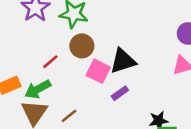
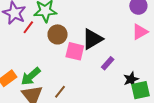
red line: (50, 62) -> (28, 27), moved
purple rectangle: (120, 93) -> (108, 63), moved

